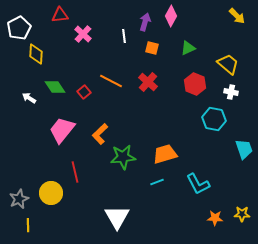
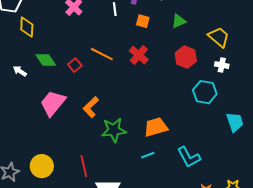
red line: (75, 172) -> (84, 166), moved

